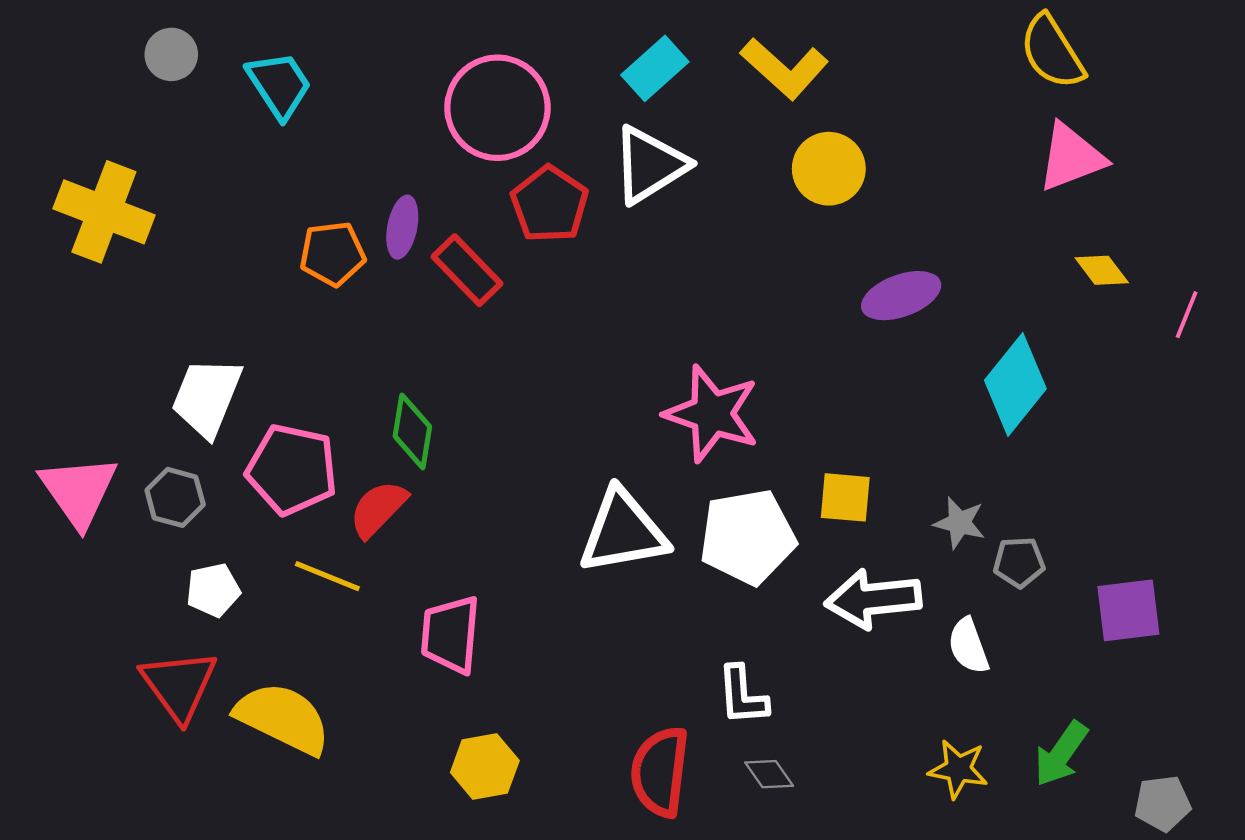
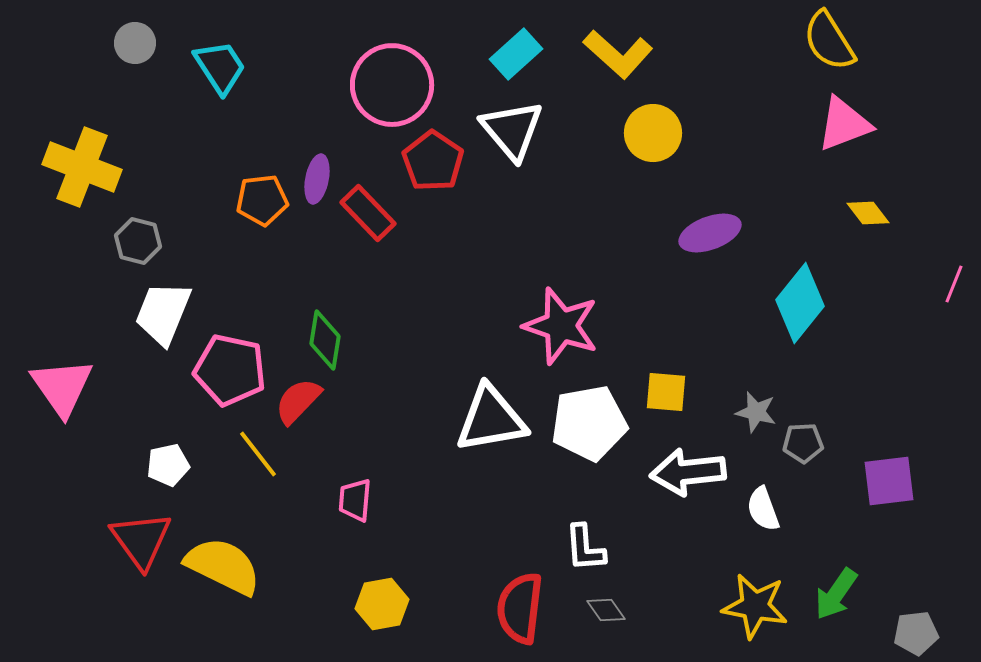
white triangle: (650, 165) -> (512, 130), turned -38
pink line: (1187, 315) -> (954, 284), moved
gray hexagon: (175, 497) -> (138, 241), moved
yellow line: (327, 576) -> (258, 454), turned 30
pink trapezoid: (451, 635) -> (355, 500), size x0.7
yellow star: (958, 769) -> (755, 606), size x1.4

